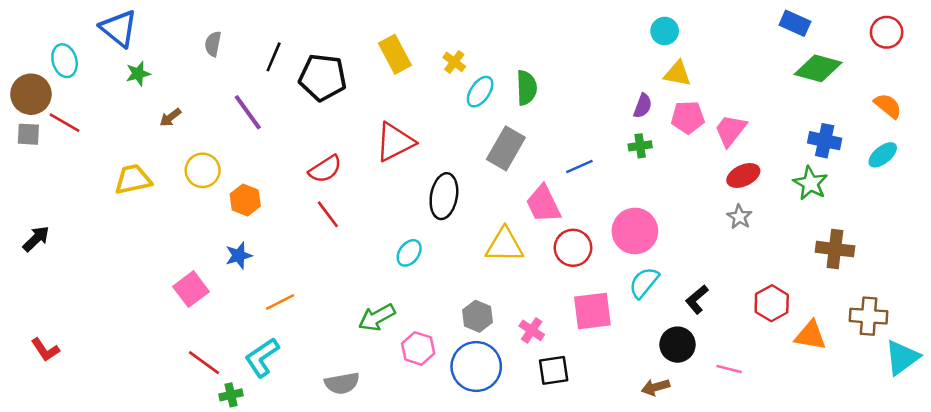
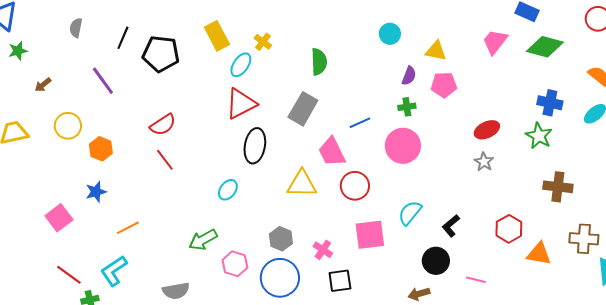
cyan circle: (665, 31) -> (390, 34), moved
cyan ellipse: (480, 92) -> (241, 65), moved
pink trapezoid: (730, 130) -> (495, 42), moved
red triangle: (395, 142) -> (241, 104), moved
pink circle: (635, 231) -> (403, 146), moved

